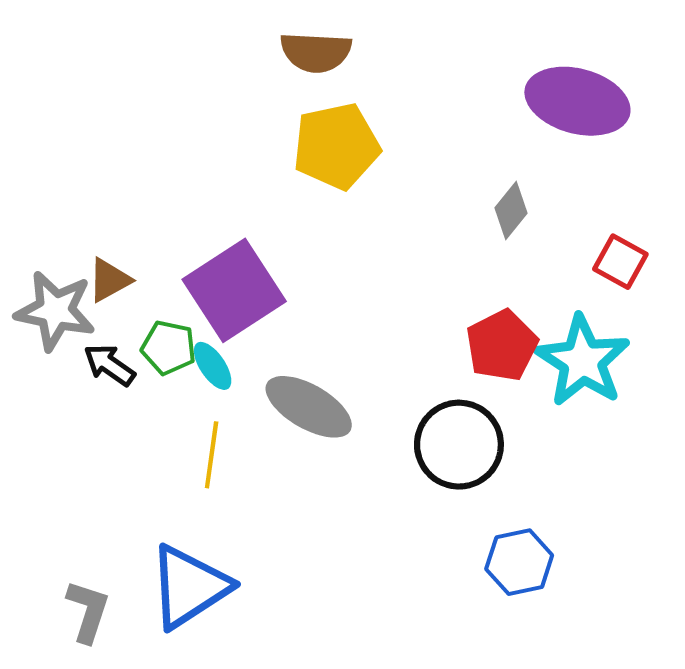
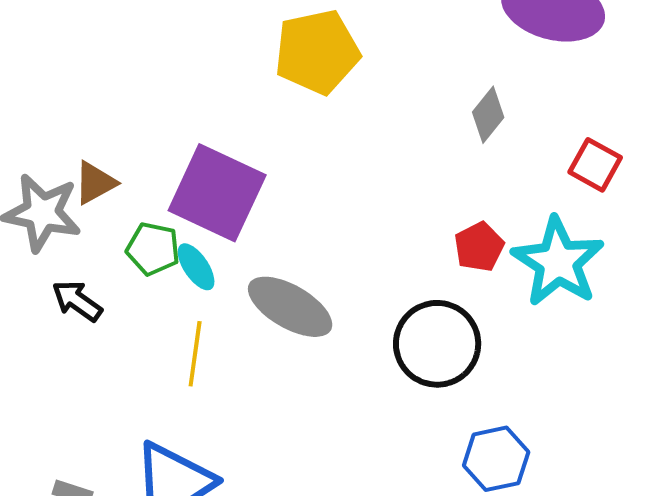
purple square: (234, 290) -> (217, 193), turned -32
red pentagon: (502, 345) -> (479, 247), size x0.7
black arrow: (109, 365) -> (77, 301), moved

